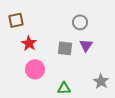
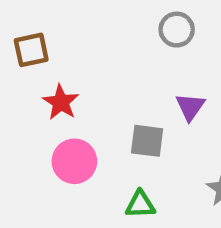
gray circle: (80, 22) -> (177, 30), moved
gray square: (65, 48) -> (147, 141), moved

